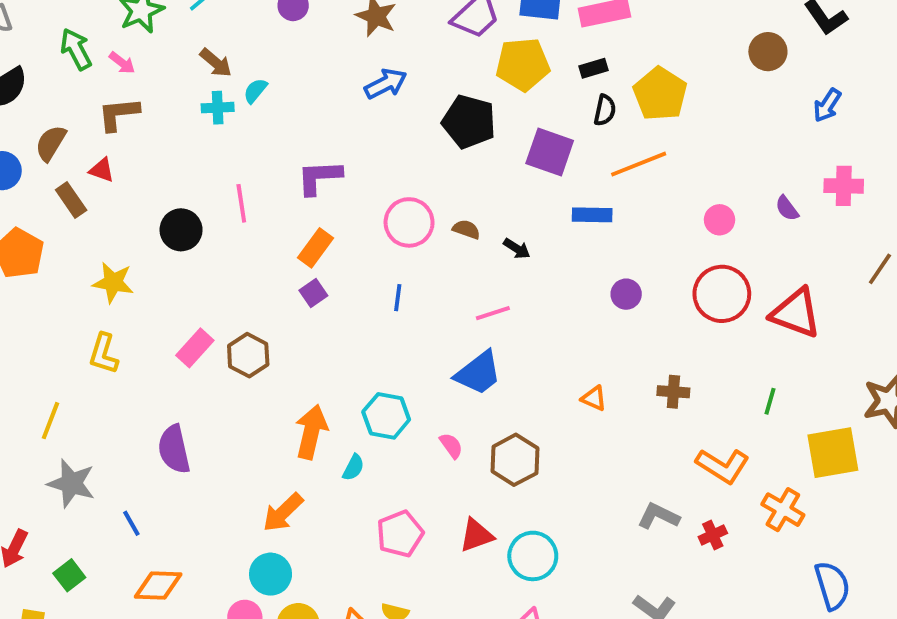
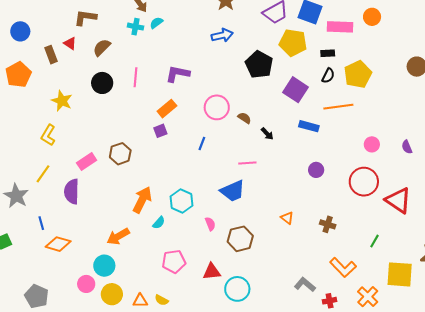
brown semicircle: (51, 143) -> (102, 47), moved
pink rectangle: (195, 348) -> (87, 161), moved
yellow line: (50, 421) -> (43, 174), moved
orange diamond: (158, 585) -> (58, 244), moved

